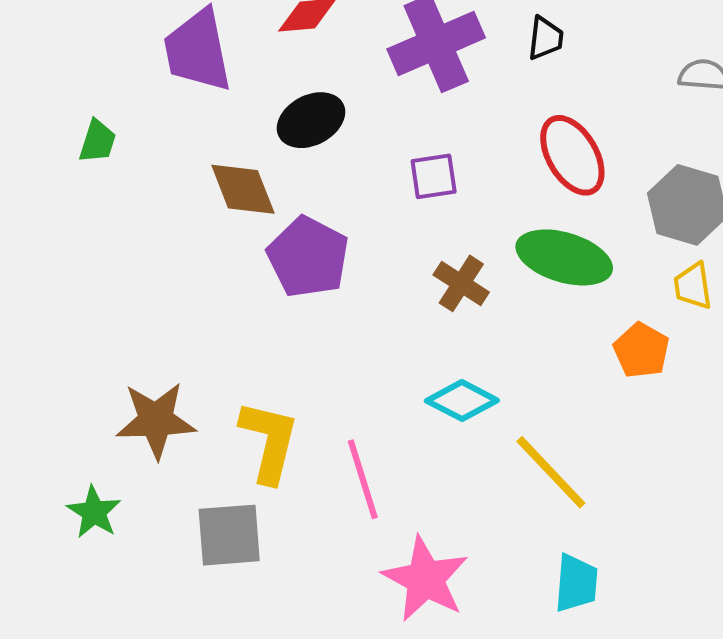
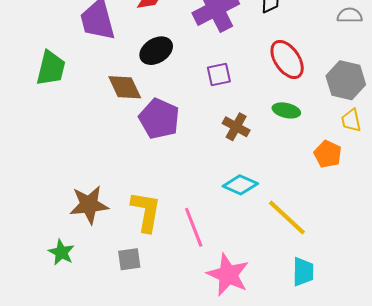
green trapezoid: (98, 141) -> (51, 68), size x1.6
green ellipse: (564, 257) -> (286, 110), size x0.6
gray square: (229, 535) -> (129, 259), size x0.7

